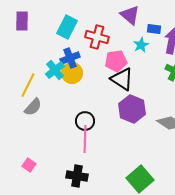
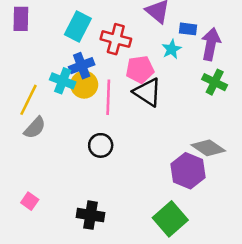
cyan cross: (55, 70) -> (63, 81), turned -30
purple hexagon: (132, 109) -> (188, 171), moved
pink line: (85, 139) -> (108, 97), moved

